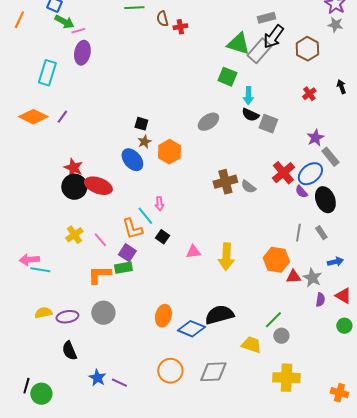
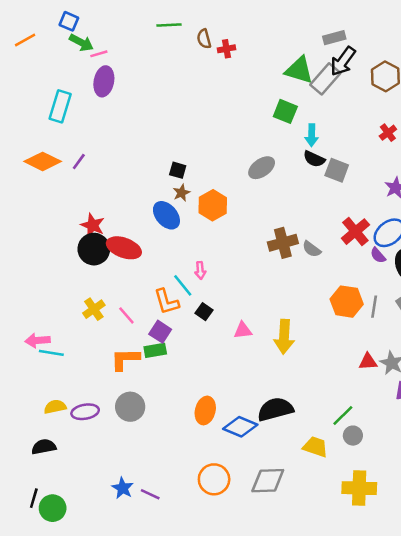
orange line: (19, 20) -> (25, 40), turned 36
orange hexagon: (276, 260) -> (347, 302), moved
black semicircle: (69, 351) -> (44, 447), moved, turned 102

